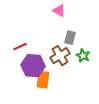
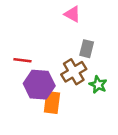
red line: (20, 47) -> (22, 60), turned 32
green star: (83, 56) -> (98, 85), moved

